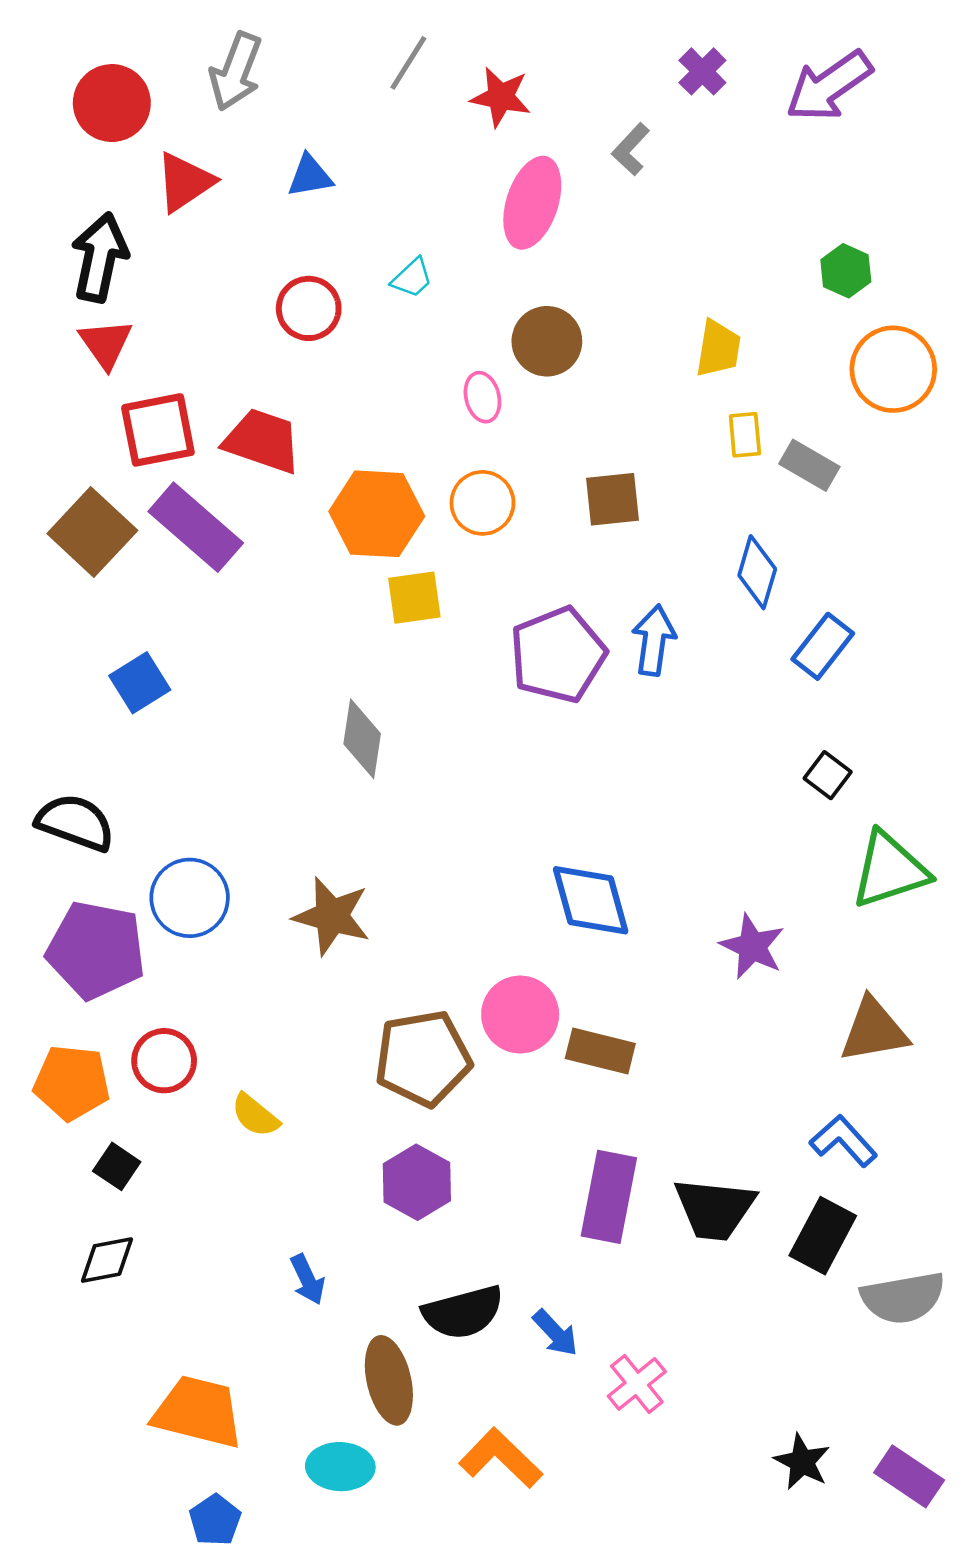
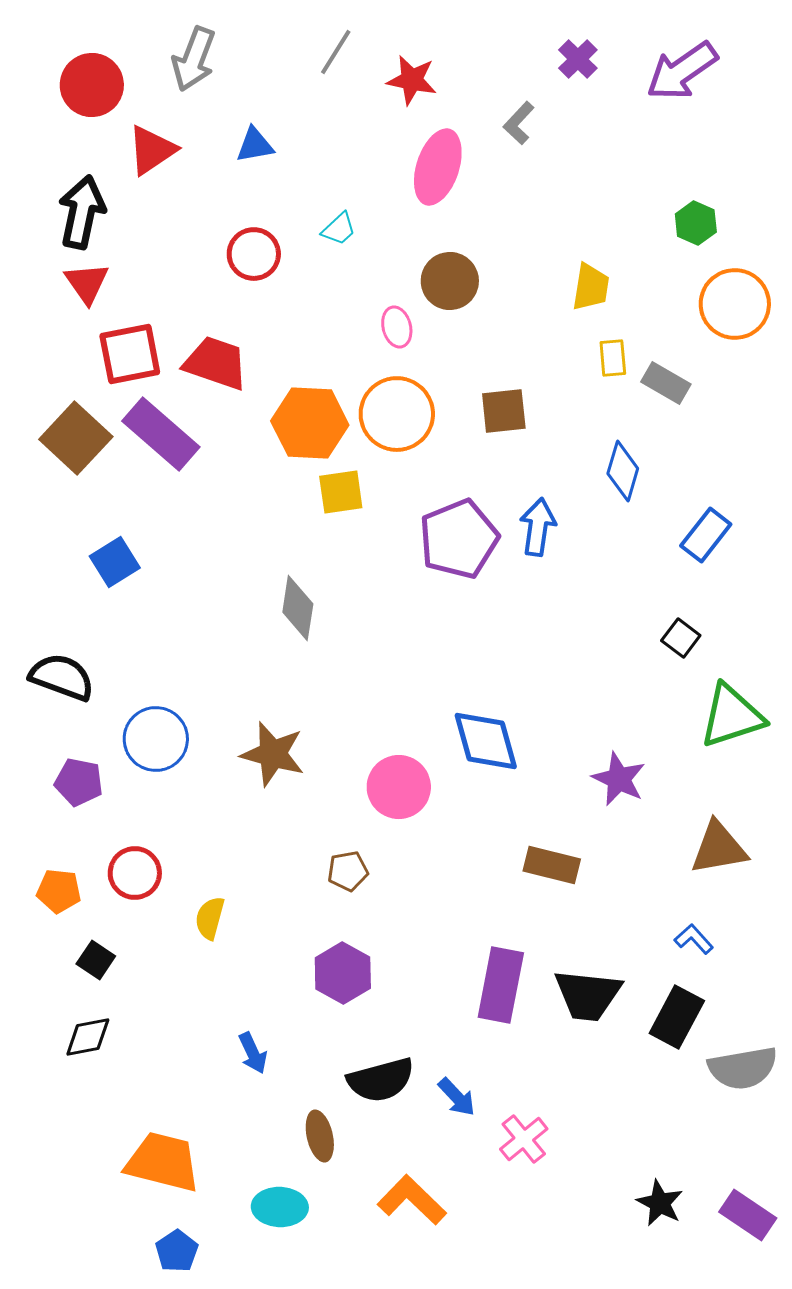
orange circle: (482, 503) -> (397, 414), size x1.4
blue rectangle: (823, 646) -> (706, 535), moved
purple pentagon: (96, 950) -> (79, 782), size x0.6
pink circle: (520, 1015) -> (399, 787), moved
brown rectangle: (600, 1051) -> (552, 865), moved
brown pentagon: (423, 1058) -> (348, 871), size x0.5
orange pentagon: (72, 1083) -> (59, 891), size x0.7
yellow semicircle: (255, 1115) -> (210, 918), turned 66
blue L-shape: (843, 1141) -> (694, 939), size x0.7
brown ellipse: (389, 1380) -> (320, 1136), size x0.7

